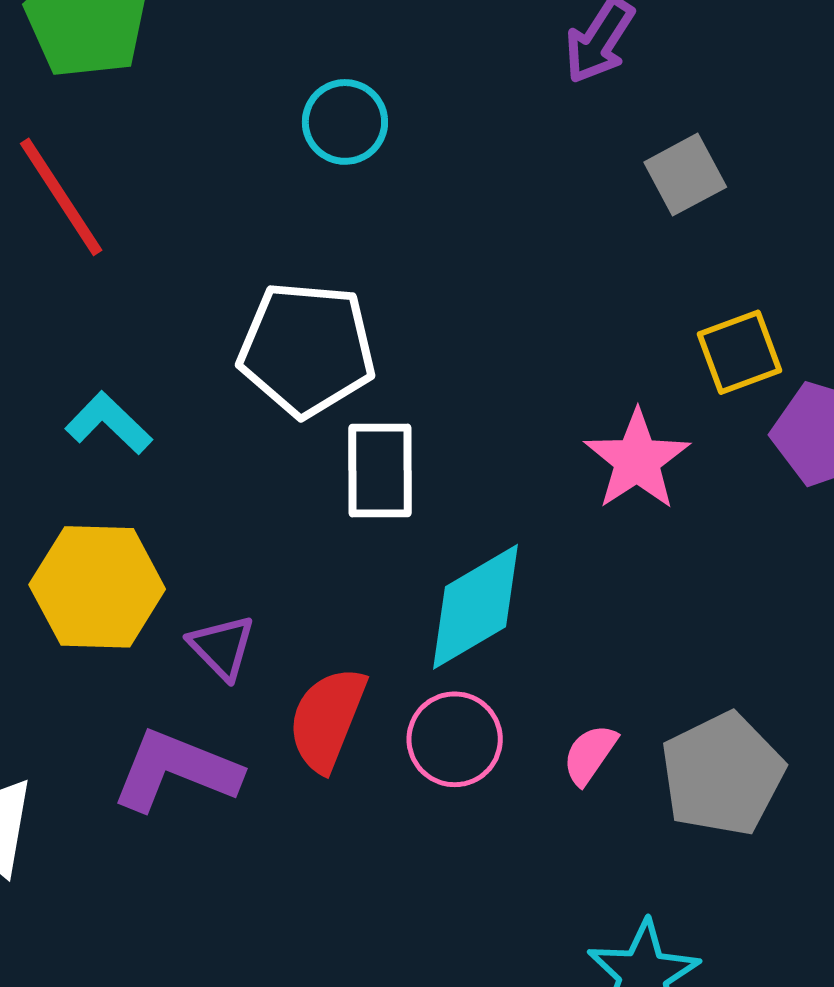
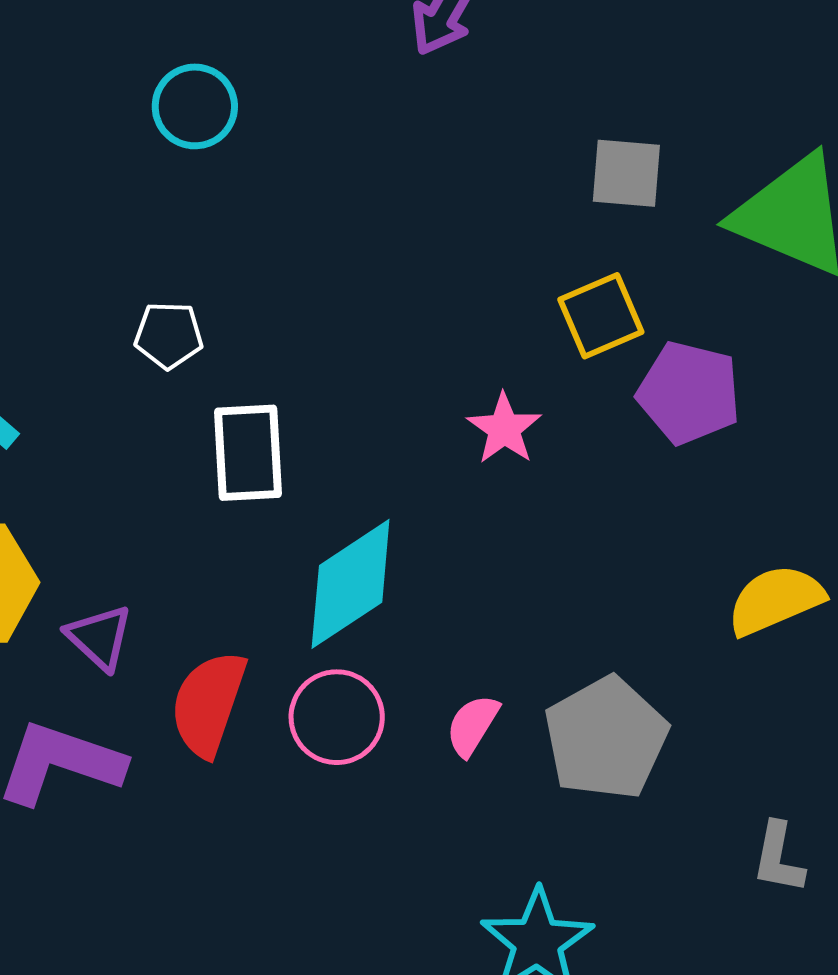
gray square: (685, 175) -> (626, 173), moved, turned 36
white pentagon: (307, 349) -> (169, 335), size x0.5
pink star: (637, 460) -> (504, 429), size x0.7

